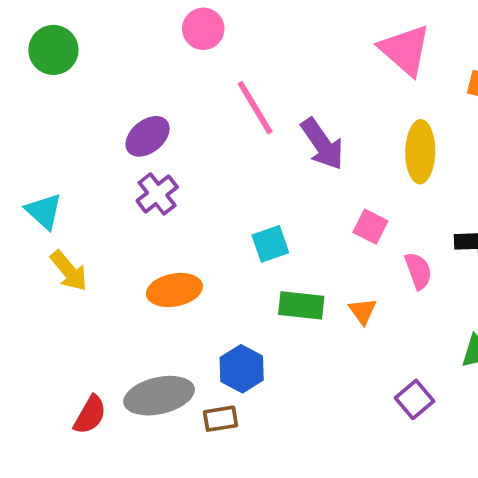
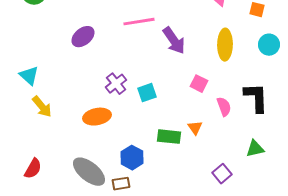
pink line: (255, 108) -> (139, 22), turned -68
purple cross: (157, 194) -> (116, 84), moved
green rectangle: (301, 305) -> (169, 137), moved
gray ellipse: (159, 396) -> (89, 172), turned 52
red semicircle: (90, 415) -> (33, 169), moved

